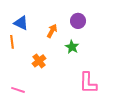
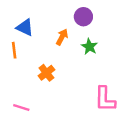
purple circle: (78, 21) -> (83, 17), moved
green star: (72, 47) -> (89, 47), moved

